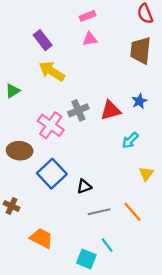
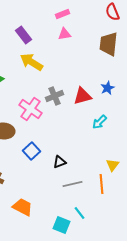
blue square: (52, 174) -> (32, 151), size x0.7
yellow triangle: (146, 174) -> (112, 165), moved
orange line: (132, 212) -> (102, 184), turned 36

